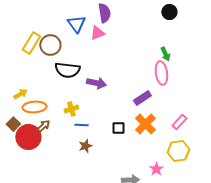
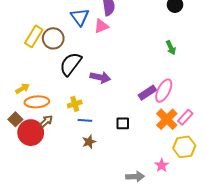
black semicircle: (67, 70) -> (71, 64), turned 120
pink ellipse: (161, 73) -> (164, 91), moved, turned 35
orange cross: (145, 124) -> (167, 119), moved

